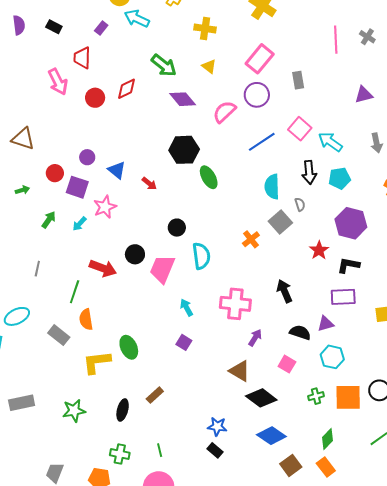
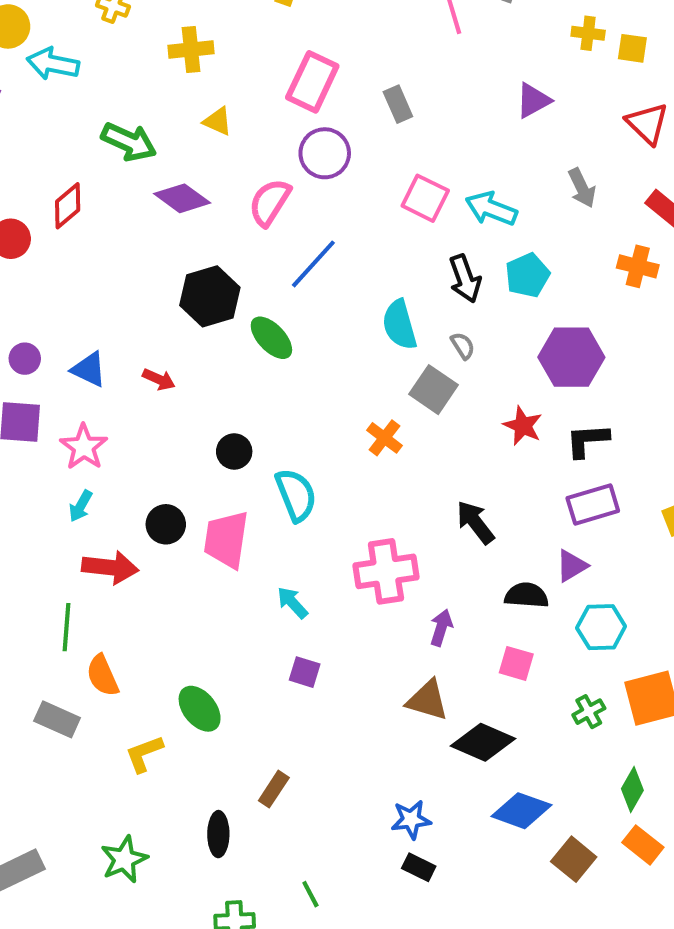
blue line: (262, 142) -> (313, 264), moved
cyan arrow: (79, 224) -> (81, 506), moved
yellow L-shape: (97, 362) -> (144, 754), size x0.7

